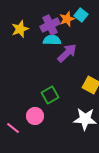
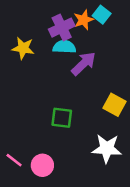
yellow star: (20, 29) -> (23, 48), moved, turned 30
green square: (50, 95) -> (62, 118), turned 36
pink circle: (35, 116) -> (42, 165), moved

